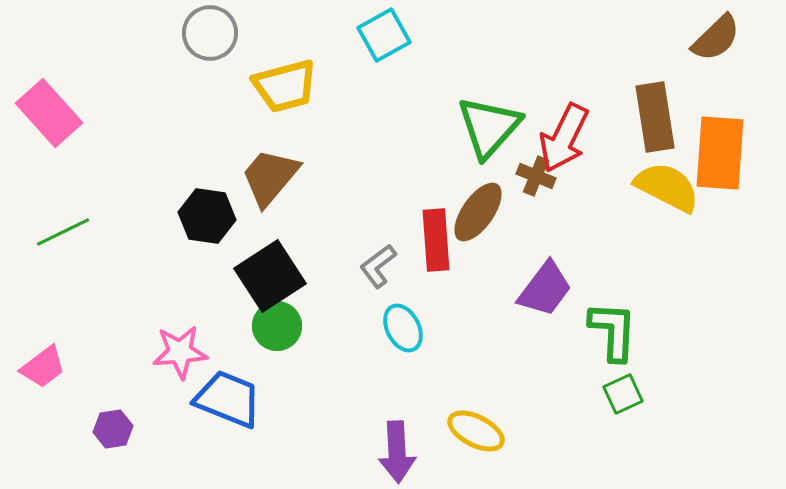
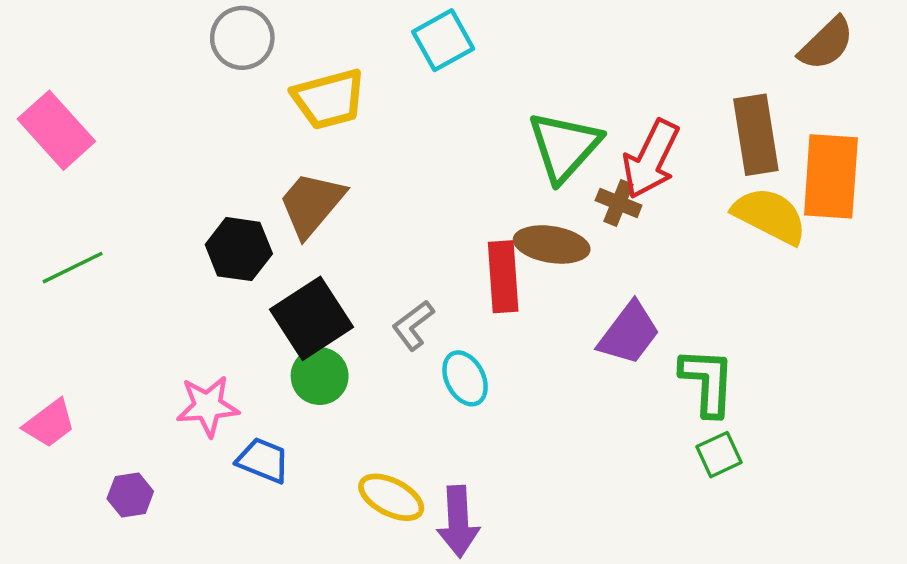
brown ellipse: (478, 212) -> (552, 244), turned 64
gray L-shape: (378, 266) -> (413, 325), moved
blue trapezoid: (228, 399) -> (263, 460), size x0.7
yellow ellipse: (476, 431) -> (391, 497), moved

